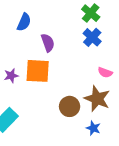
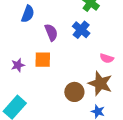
blue cross: (92, 37) -> (81, 30), moved
orange square: (38, 71) -> (43, 60), size x0.7

